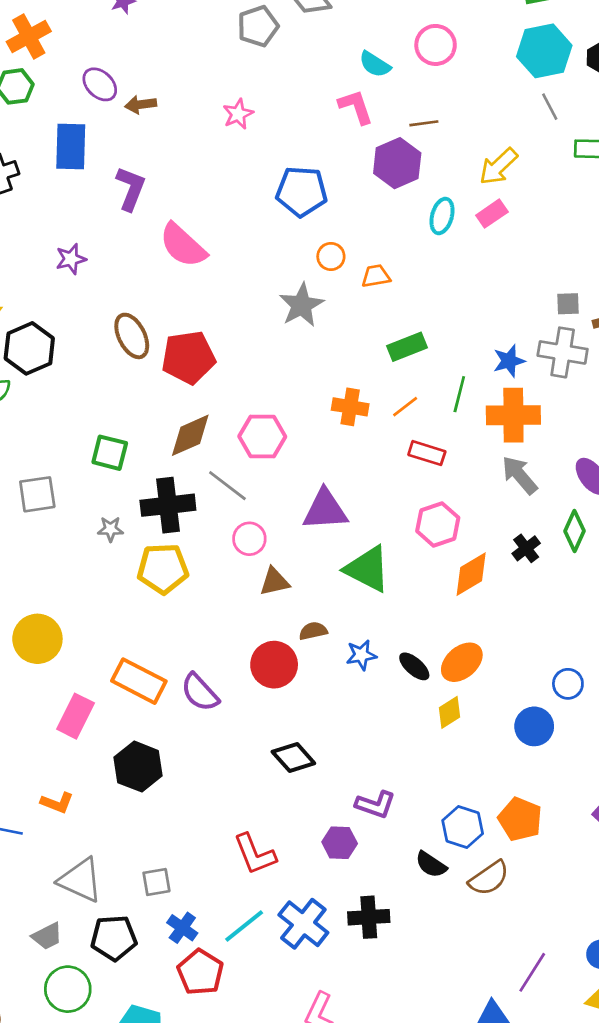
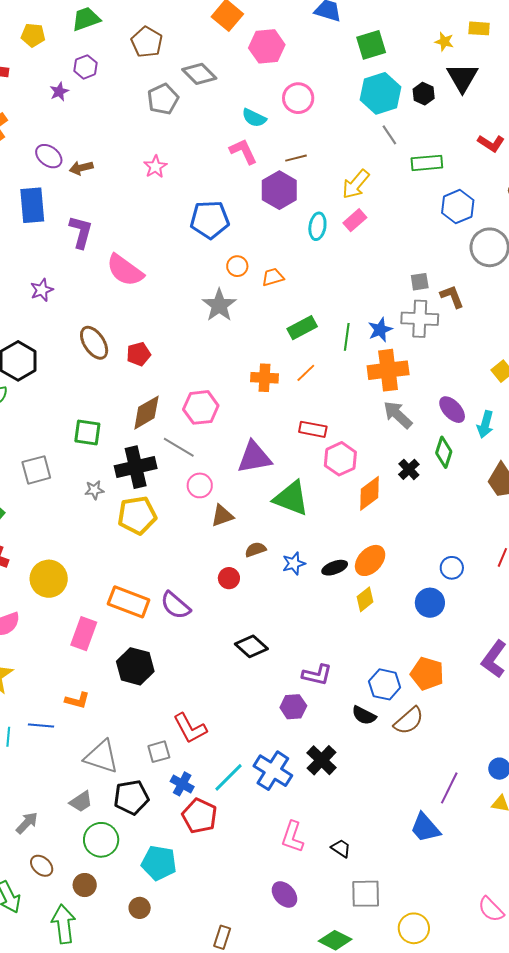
red pentagon: (188, 357) -> (139, 354), size x0.6
green line: (459, 394) -> (347, 337), moved
red rectangle: (427, 453) -> (313, 429), moved
red circle: (274, 665) -> (229, 578), size x0.6
black ellipse: (414, 666) -> (335, 568), turned -55
red L-shape: (255, 854) -> (190, 728), moved
black cross: (369, 917) -> (322, 760), turned -36

